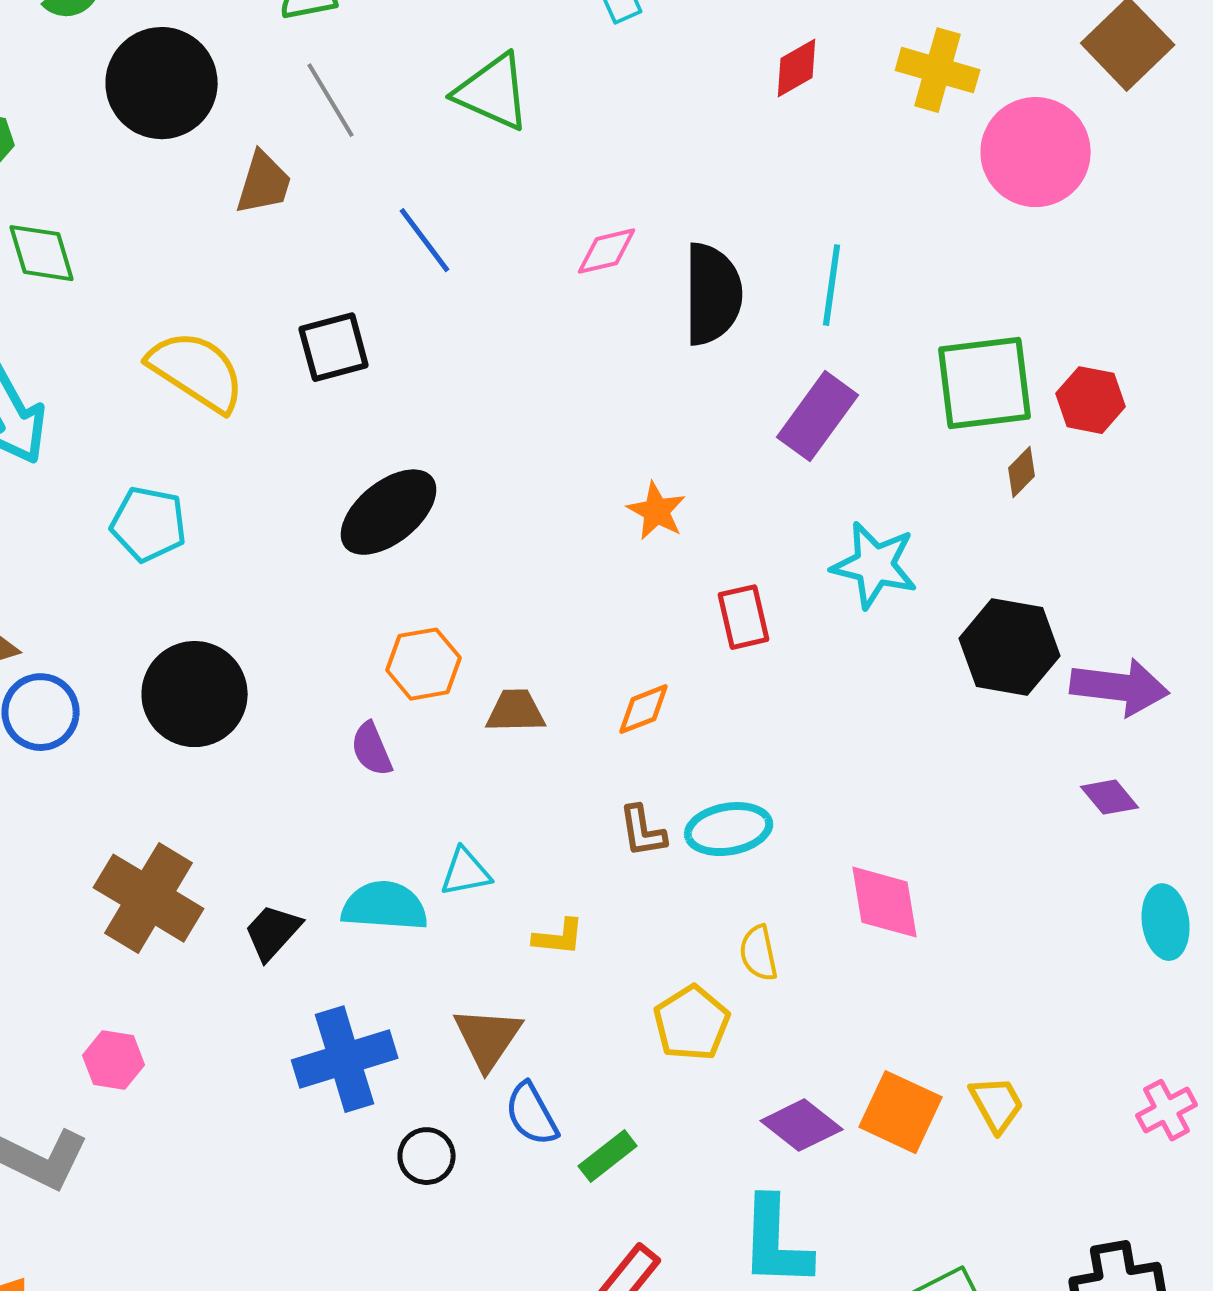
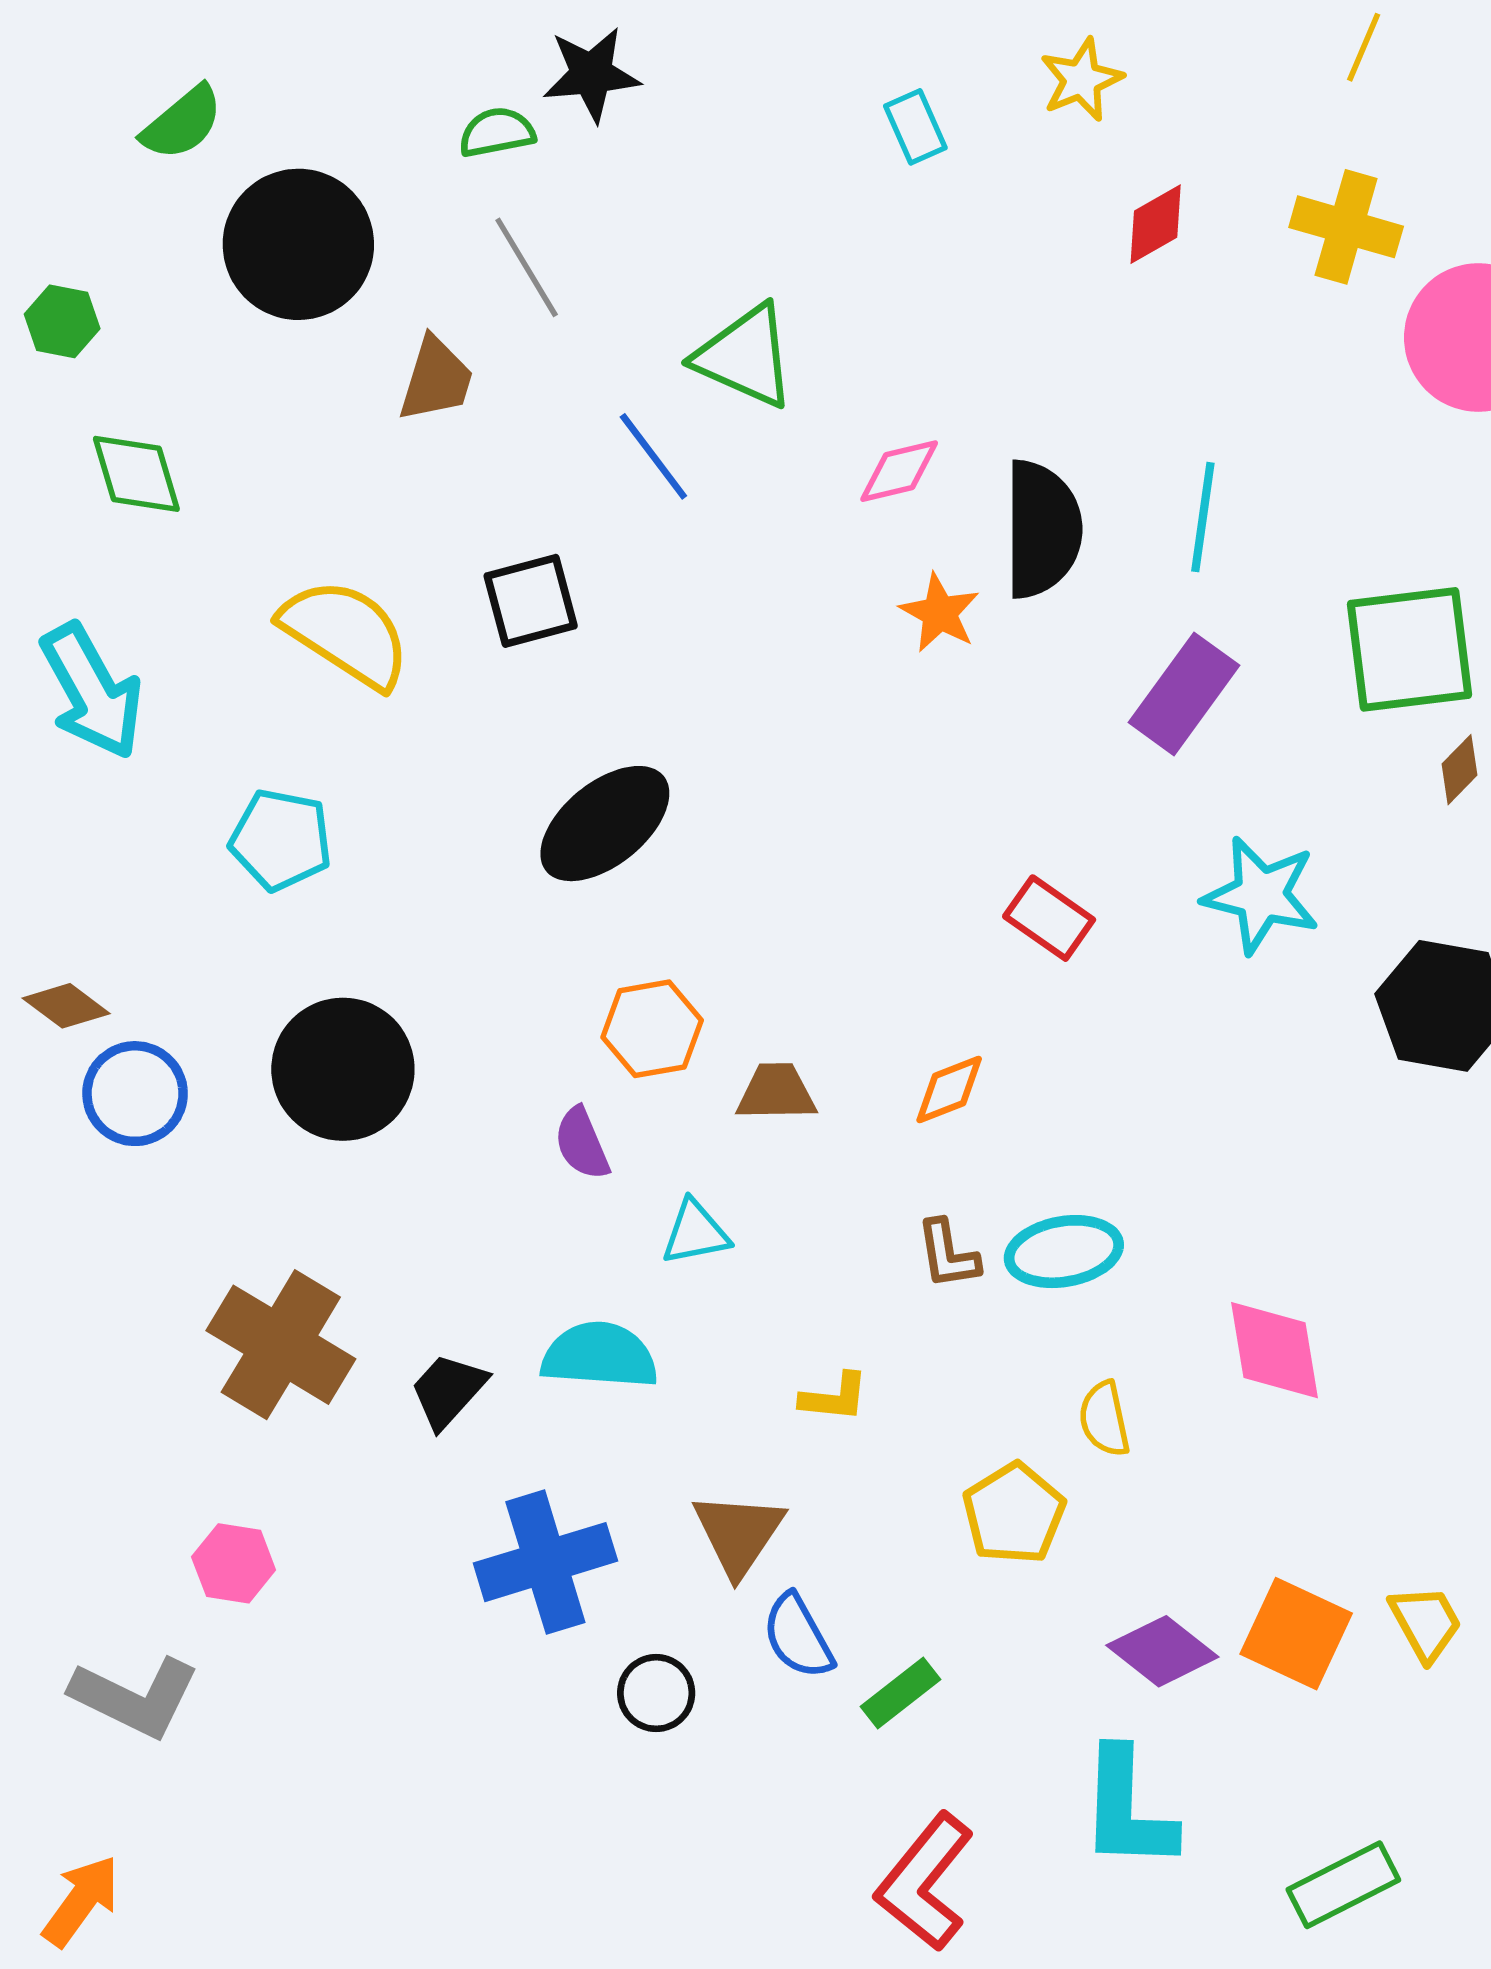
green triangle: (493, 92) -> (745, 356), moved
orange star: (657, 511) -> (940, 613), moved
red rectangle: (744, 617) -> (1049, 918), moved, turned -42
cyan triangle: (466, 872) -> (695, 1233), moved

